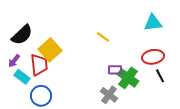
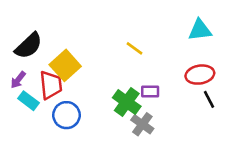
green cross: (128, 78) -> (127, 102), moved
blue circle: (41, 96) -> (66, 115), moved

